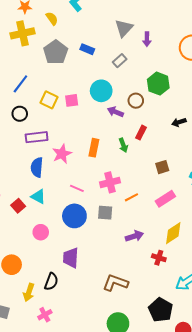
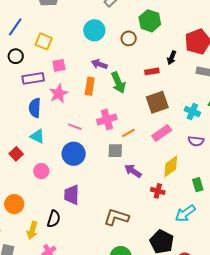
pink square: (72, 100) -> (59, 65), moved
purple arrow: (115, 112) -> (99, 64), moved
black arrow: (179, 122) -> (172, 58), turned -48
red rectangle: (141, 133) -> (152, 71), moved, turned 56
green arrow: (123, 145) -> (118, 83), size x1.5
brown square: (162, 167) -> (157, 102), size x1.6
red square: (18, 206) -> (16, 154), moved
gray square: (105, 213) -> (115, 151), moved
purple arrow: (134, 236) -> (133, 171), turned -126

